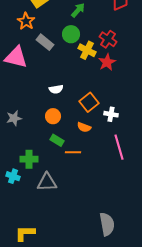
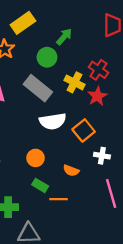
green circle: (71, 34) -> (47, 57), moved
gray rectangle: (45, 42) -> (38, 88), moved, size x1.4
white semicircle: (56, 89) -> (53, 121), moved, size x1.6
orange square: (89, 102) -> (84, 130), moved

